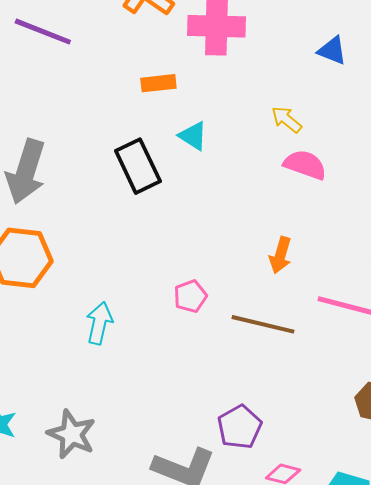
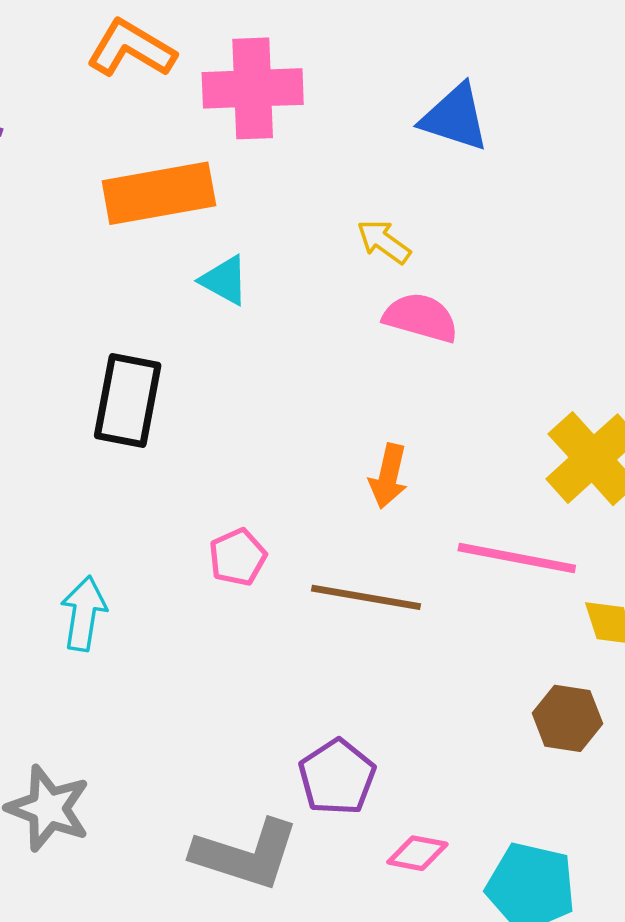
blue triangle: (332, 51) -> (455, 118), size x1.4
orange rectangle: (158, 83) -> (159, 193), size x1.8
black rectangle: (138, 166) -> (128, 400), moved, turned 40

